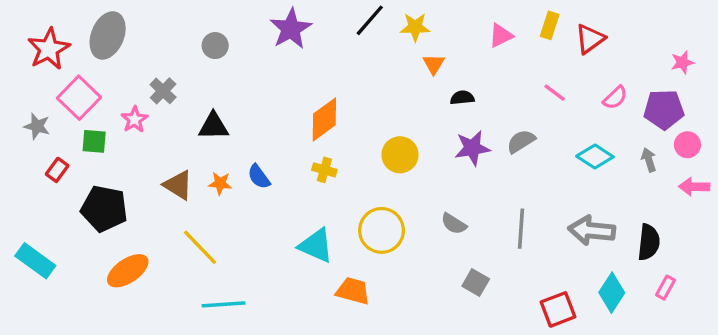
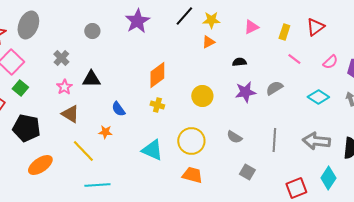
yellow rectangle: (550, 25) -> (284, 32), moved
pink triangle: (501, 35) -> (251, 27), moved
orange triangle: (434, 64) -> (208, 42), moved, turned 32
pink star: (134, 119) -> (64, 87), moved
green square: (94, 141) -> (20, 88), turned 35
orange star: (220, 183) -> (105, 132), moved
orange trapezoid: (353, 291) -> (192, 175), moved

